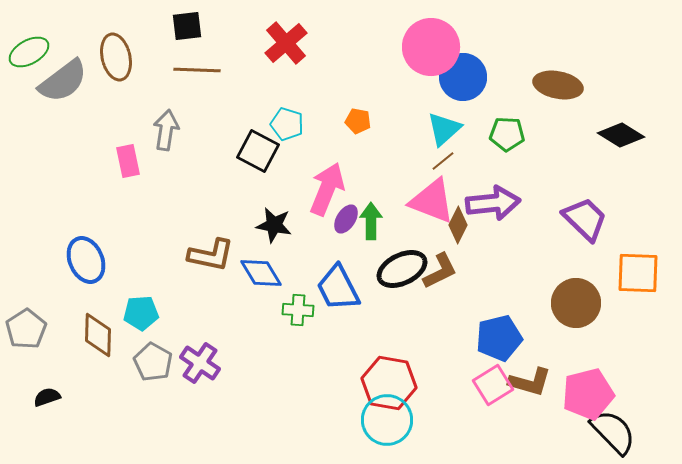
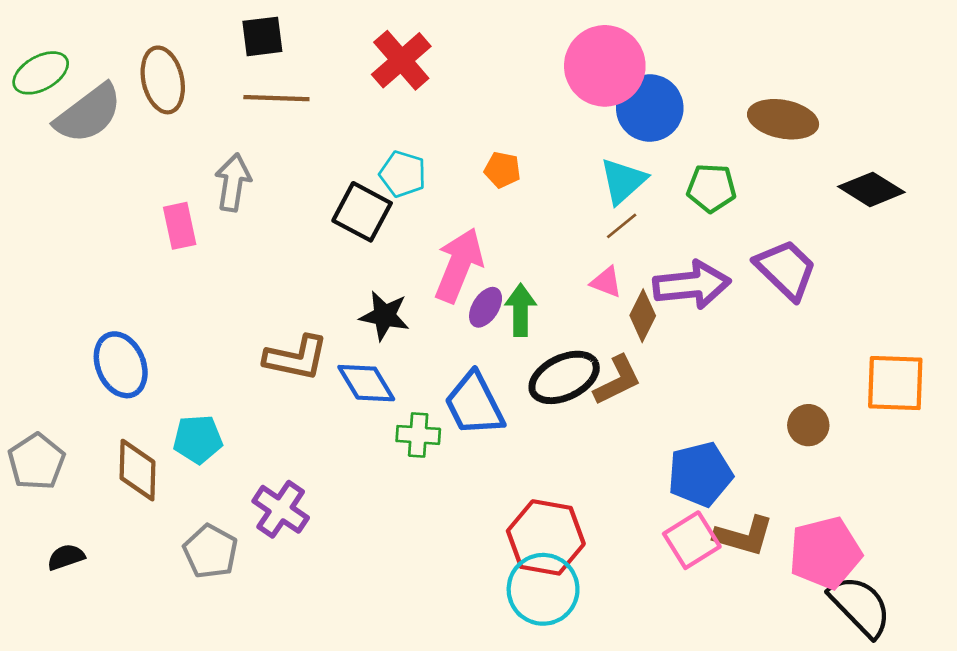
pink triangle: (432, 201) -> (606, 282), size x0.5
purple trapezoid: (585, 219) -> (786, 269), moved
brown circle: (576, 303) -> (808, 425), size x0.6
gray pentagon: (153, 362) -> (210, 551), moved

